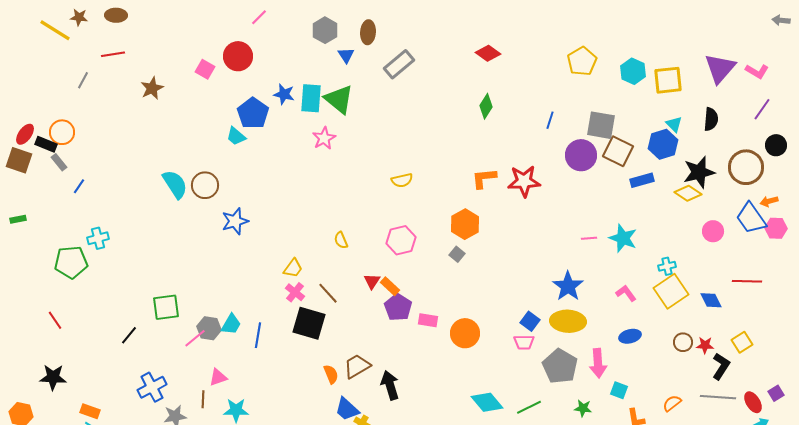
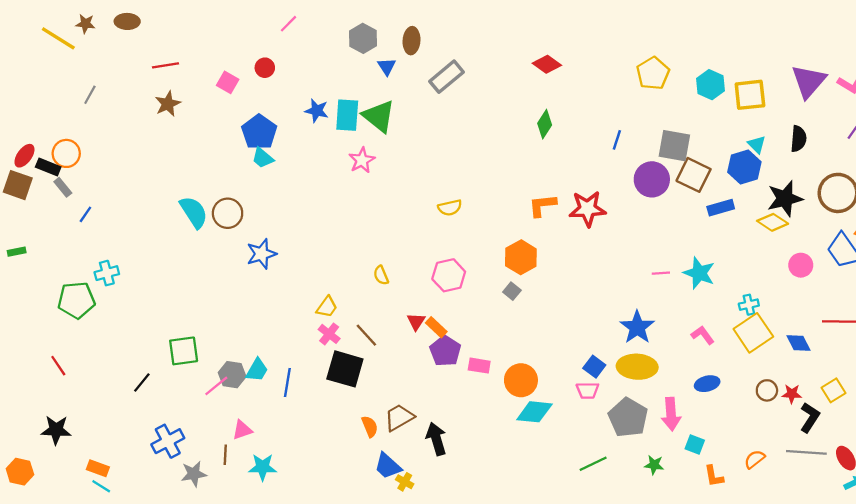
red line: (113, 54) -> (166, 65), moved
red circle: (238, 56) -> (265, 68), size x0.6
blue pentagon: (253, 113) -> (259, 132), moved
cyan diamond: (487, 402) -> (534, 412), moved, turned -44

